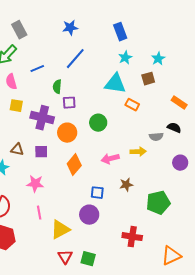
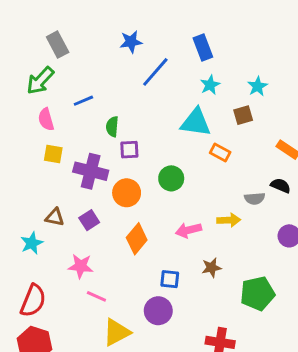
blue line: (75, 59) -> (155, 72), moved
purple square: (41, 152) -> (89, 220), turned -32
pink line: (39, 213) -> (96, 296), moved, turned -56

